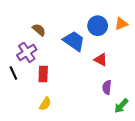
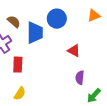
blue circle: (98, 26) -> (57, 19), moved
blue trapezoid: (74, 41) -> (35, 33), moved, turned 55

